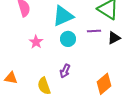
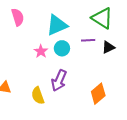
pink star: (36, 42) -> (41, 51), moved
purple arrow: (65, 71) -> (59, 81), size x1.5

